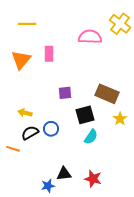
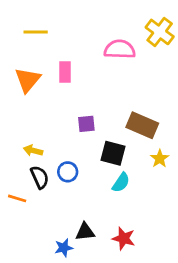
black square: (85, 115) -> (113, 153), turned 30
black semicircle: (30, 133) -> (40, 177), turned 96

